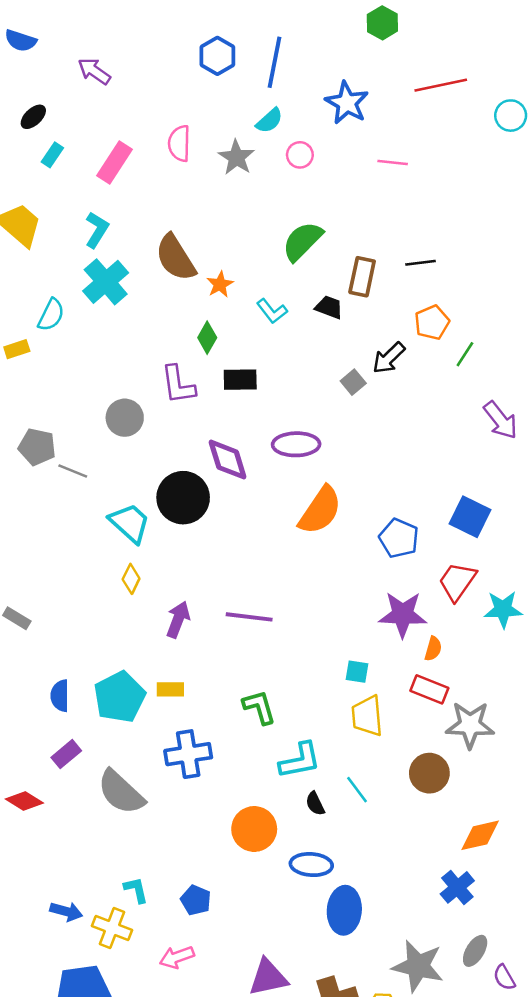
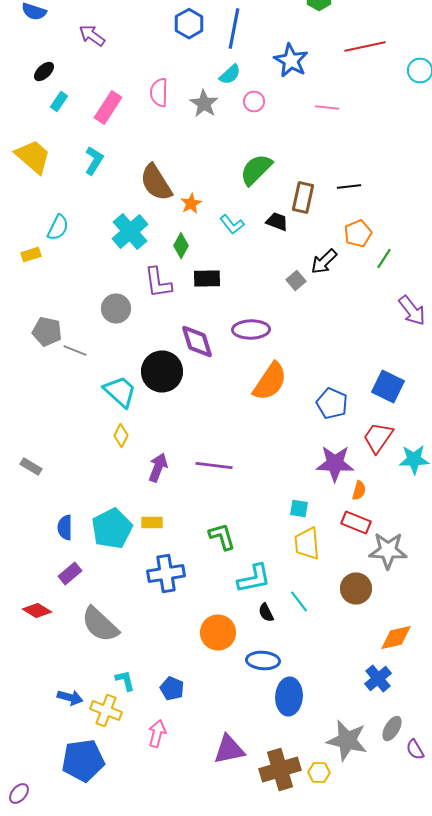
cyan cross: (106, 282) -> (130, 232), moved
gray semicircle: (121, 792) -> (100, 624), moved
pink arrow: (177, 957) -> (157, 734), turned 124

